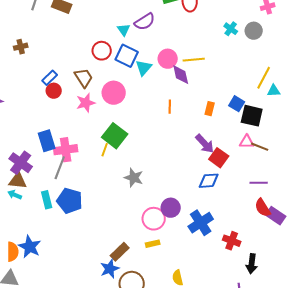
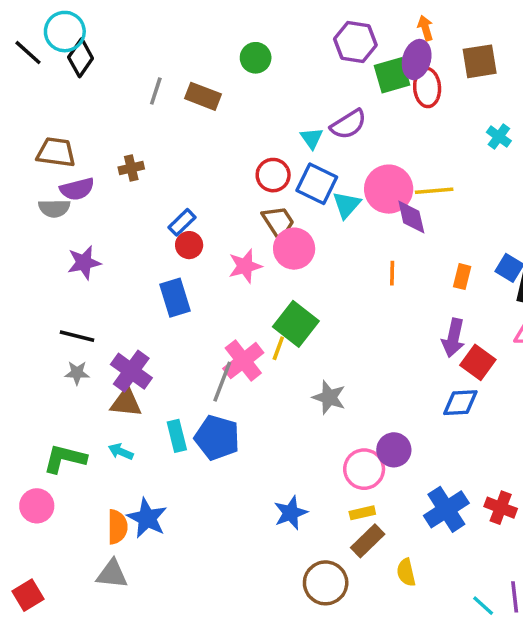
pink circle: (168, 59) -> (389, 189), size x1.4
brown trapezoid: (84, 78) -> (278, 222), moved
blue rectangle: (47, 141) -> (175, 298), moved
purple arrow: (205, 144) -> (453, 338), turned 55
pink cross: (66, 150) -> (243, 361), moved, turned -30
gray line: (60, 168) -> (222, 382), moved
cyan arrow: (15, 195) -> (121, 452), moved
blue cross: (201, 223) -> (446, 509), moved
brown rectangle: (120, 252) -> (368, 541), moved
blue star: (110, 269) -> (291, 513), moved

